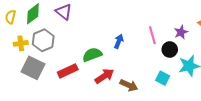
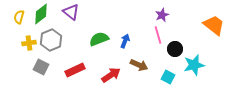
purple star: (181, 32) -> (162, 15), moved
green semicircle: (92, 55) -> (99, 39), moved
gray square: (33, 68) -> (41, 67), size x0.7
brown arrow: (129, 85) -> (139, 65), moved

